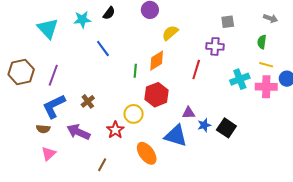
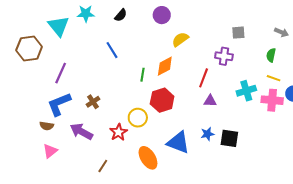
cyan star: (82, 20) -> (86, 14), moved
brown hexagon: (21, 72) -> (29, 48), moved
purple triangle: (189, 113) -> (210, 101), moved
black square: (226, 128) -> (229, 138), turned -30

